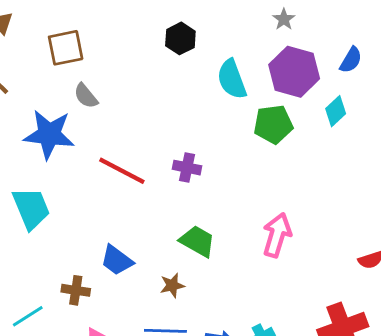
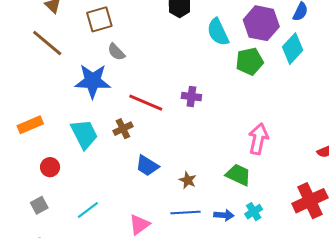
cyan diamond: (336, 111) -> (293, 49), size x1.4
green trapezoid: (197, 241) -> (238, 175), moved
brown star: (172, 285) -> (188, 180), turned -30
brown cross: (76, 290) -> (123, 129), moved, turned -30

